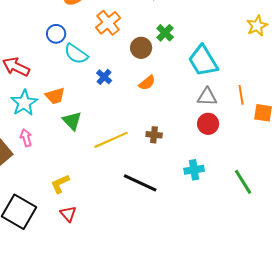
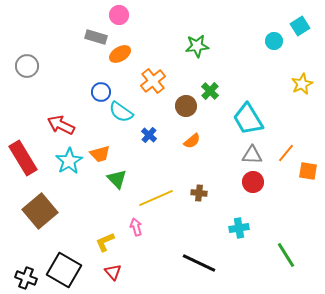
orange line: (241, 95) -> (286, 153), turned 48
pink arrow: (26, 138) -> (136, 227), moved
green line: (243, 182) -> (286, 255), moved
black line: (140, 183) -> (199, 263), moved

